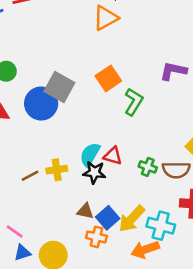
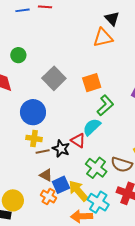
blue circle: (41, 104) -> (33, 112), moved
cyan semicircle: (90, 155) -> (92, 127), moved
green cross: (148, 167) -> (96, 168), moved, size x1.5
brown line: (30, 176) -> (43, 152), moved
yellow arrow: (132, 219) -> (78, 191), turned 80

